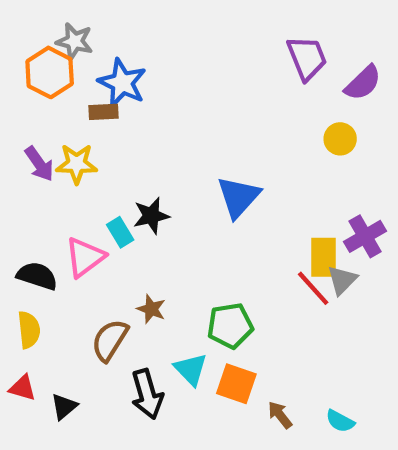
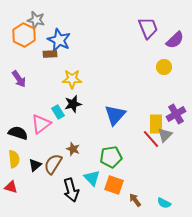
yellow star: (77, 164) -> (72, 79), moved
blue triangle: (238, 197) -> (115, 115), moved
black triangle: (64, 407) -> (35, 165), moved

